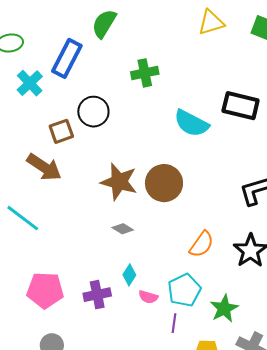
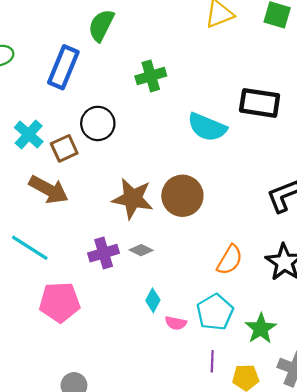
cyan cross: (30, 83) -> (29, 134), moved
pink pentagon: (45, 290) -> (60, 302), moved
purple cross: (97, 295) -> (104, 253), moved
purple line: (174, 323) -> (212, 361), moved

